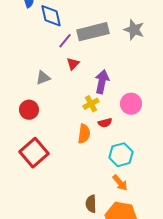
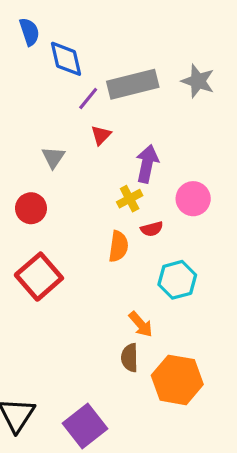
gray triangle: (43, 78) -> (53, 157), turned -35
orange arrow: (120, 183) -> (141, 324), moved

